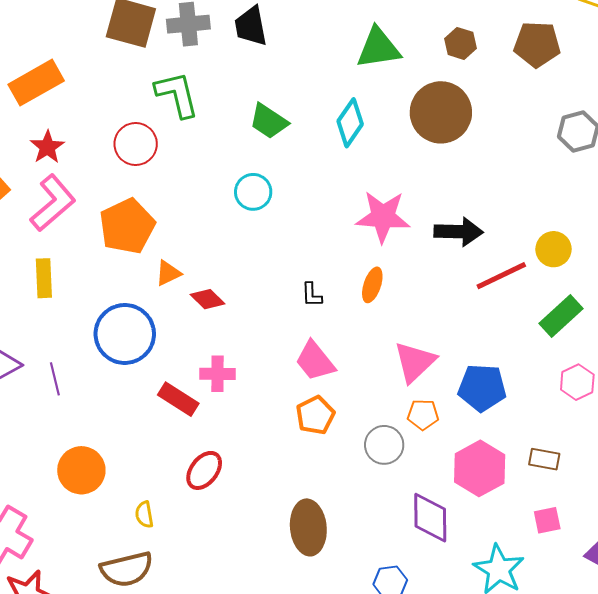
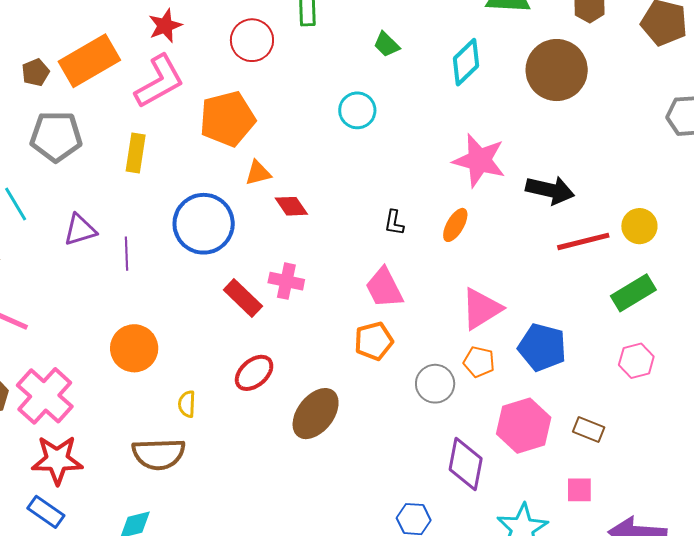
green trapezoid: (269, 121) -> (386, 44), size x0.7
brown ellipse: (308, 527) -> (316, 414), moved, turned 32

